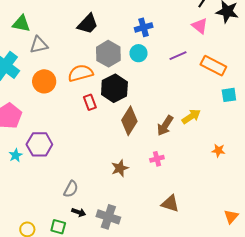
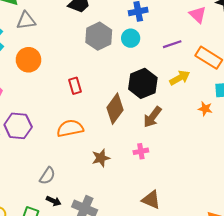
orange semicircle: (80, 73) -> (70, 128), moved
black hexagon: (114, 88) -> (143, 83), moved
yellow arrow: (191, 116) -> (180, 78), moved
orange star: (218, 151) -> (205, 109), moved

